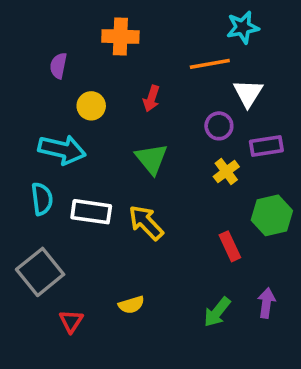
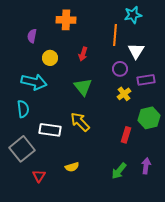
orange line: (210, 64) -> (115, 35), turned -75
white rectangle: (91, 212) -> (50, 130), moved
red rectangle: (230, 246) -> (126, 135), turned 42

